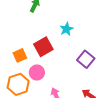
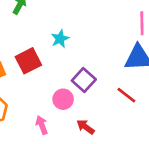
pink circle: (37, 72) -> (63, 99), moved

